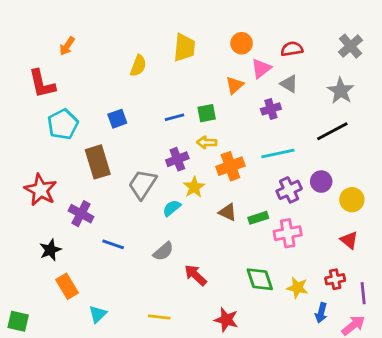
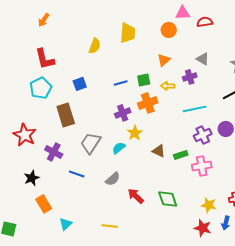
orange arrow: (67, 46) -> (44, 20), moved
red semicircle: (292, 49) -> (205, 22), moved
pink triangle: (261, 68) -> (183, 13), moved, turned 35
red L-shape: (42, 84) -> (45, 59), moved
yellow arrow: (207, 142) -> (168, 86), moved
orange cross: (230, 166) -> (148, 103), moved
gray trapezoid: (142, 184) -> (91, 143), moved
green diamond: (260, 279) -> (168, 199), moved
red star: (226, 320) -> (203, 228), moved

